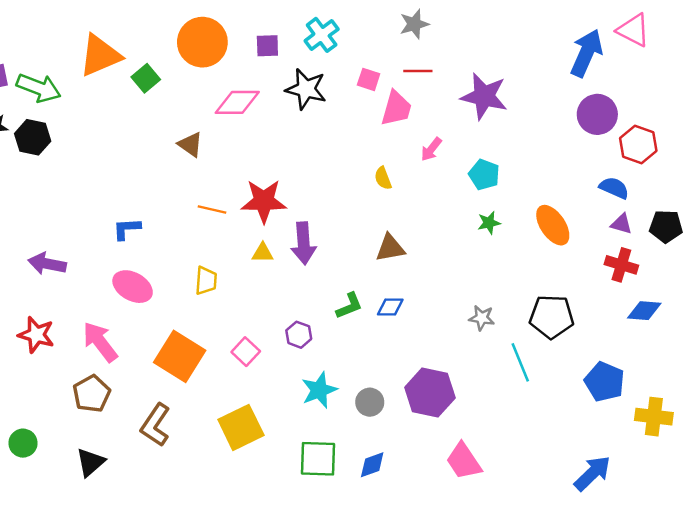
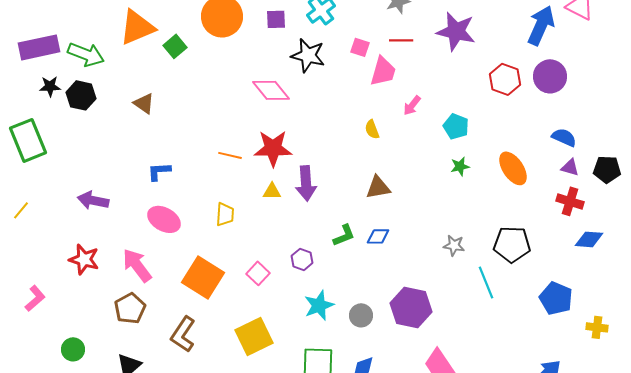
purple star: (484, 96) -> (456, 31), moved
pink diamond: (237, 102) -> (271, 90), moved, turned 51
brown triangle: (190, 144) -> (144, 103), moved
red hexagon: (638, 144) -> (505, 79), moved
yellow cross: (654, 417) -> (597, 327), size x0.7

